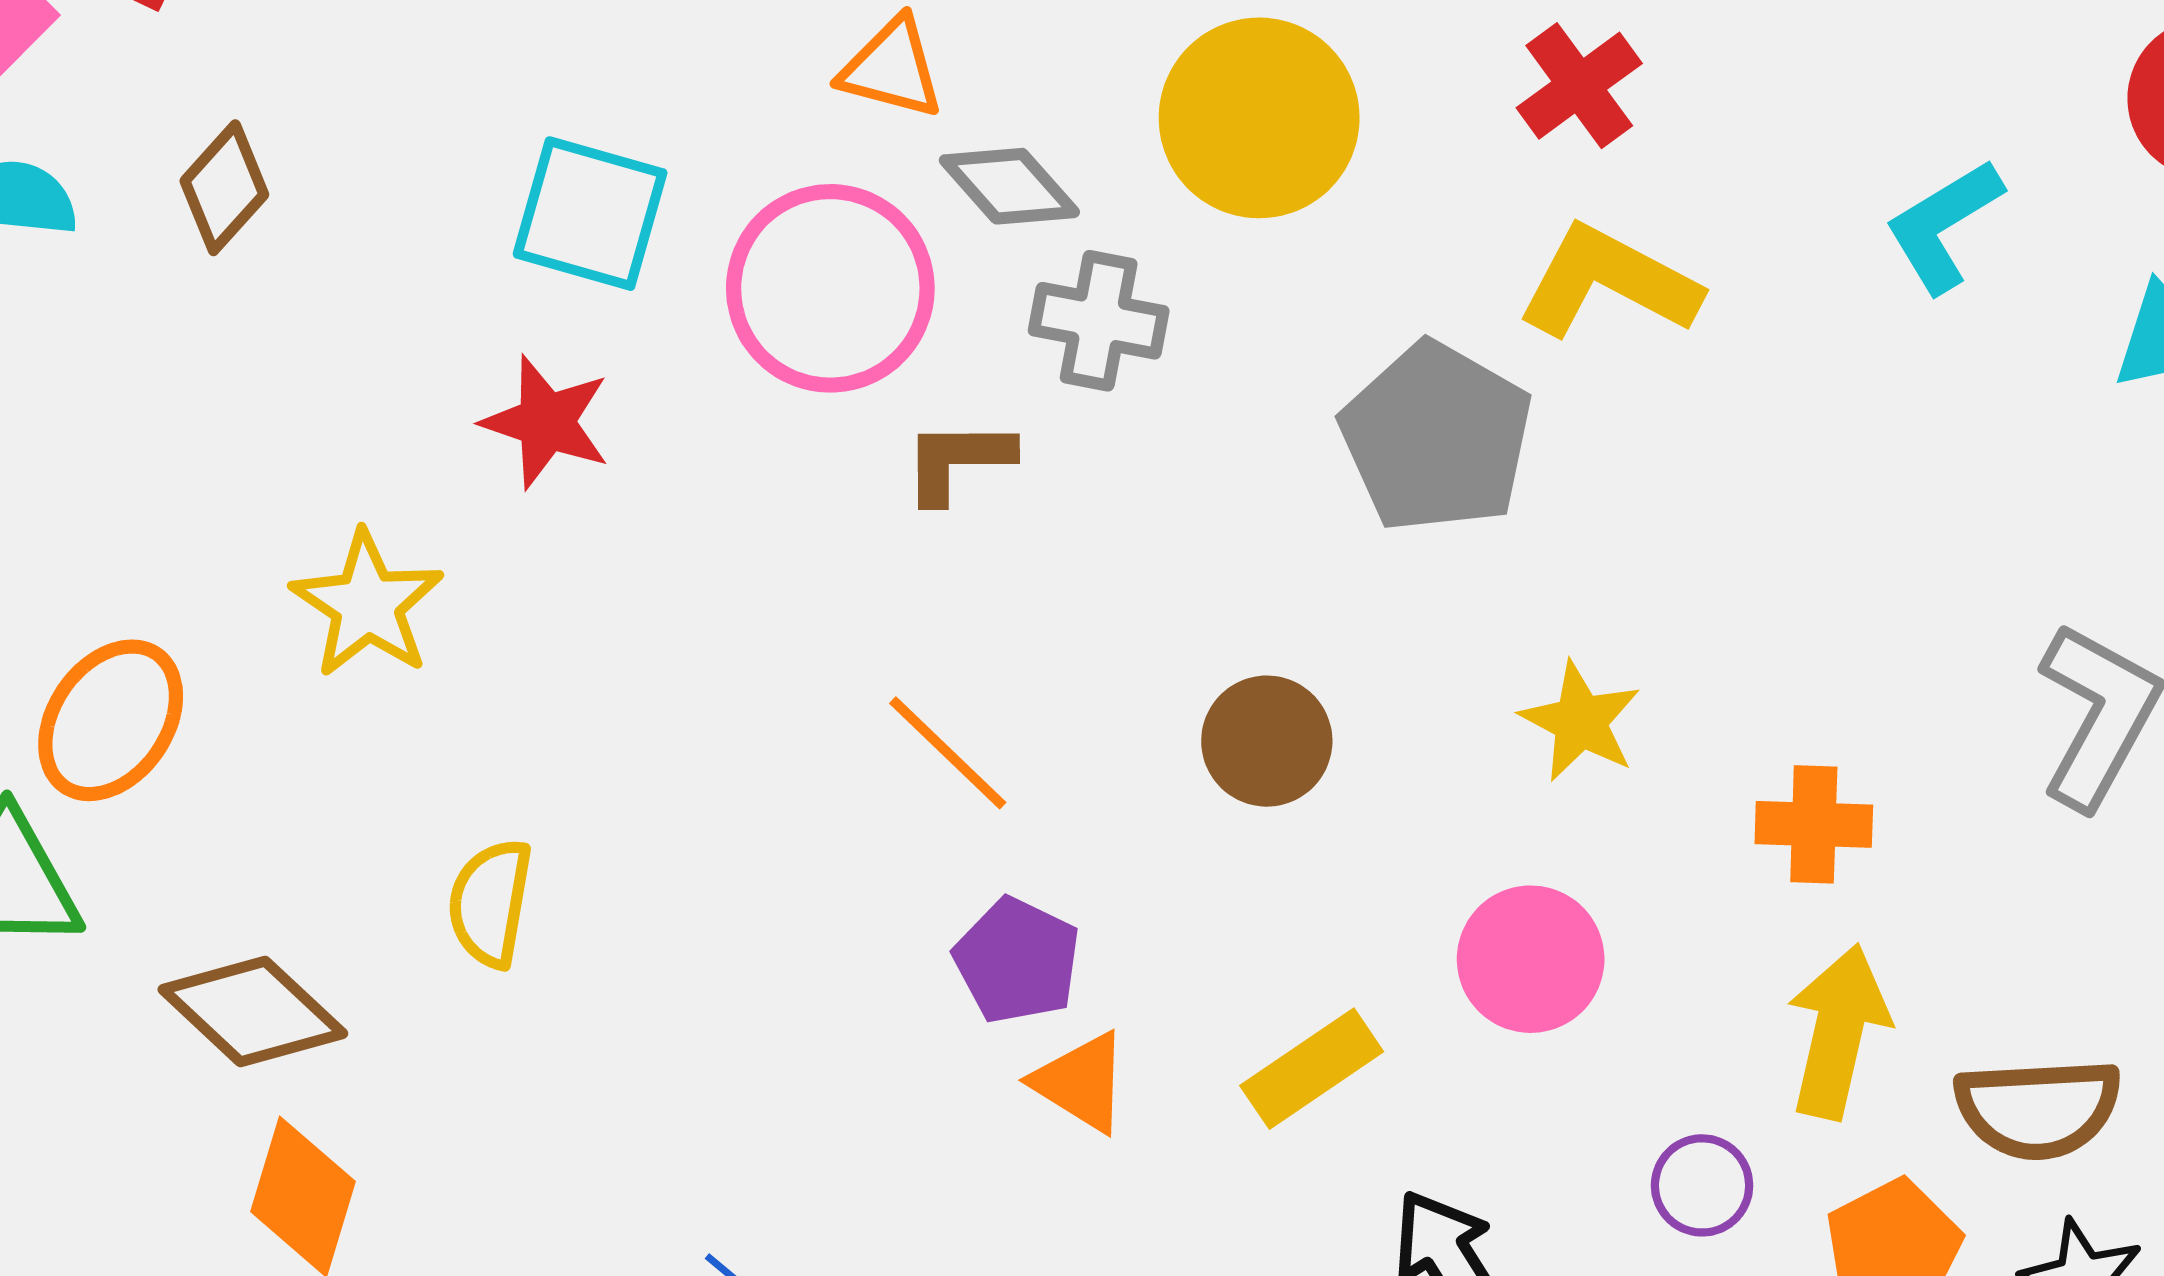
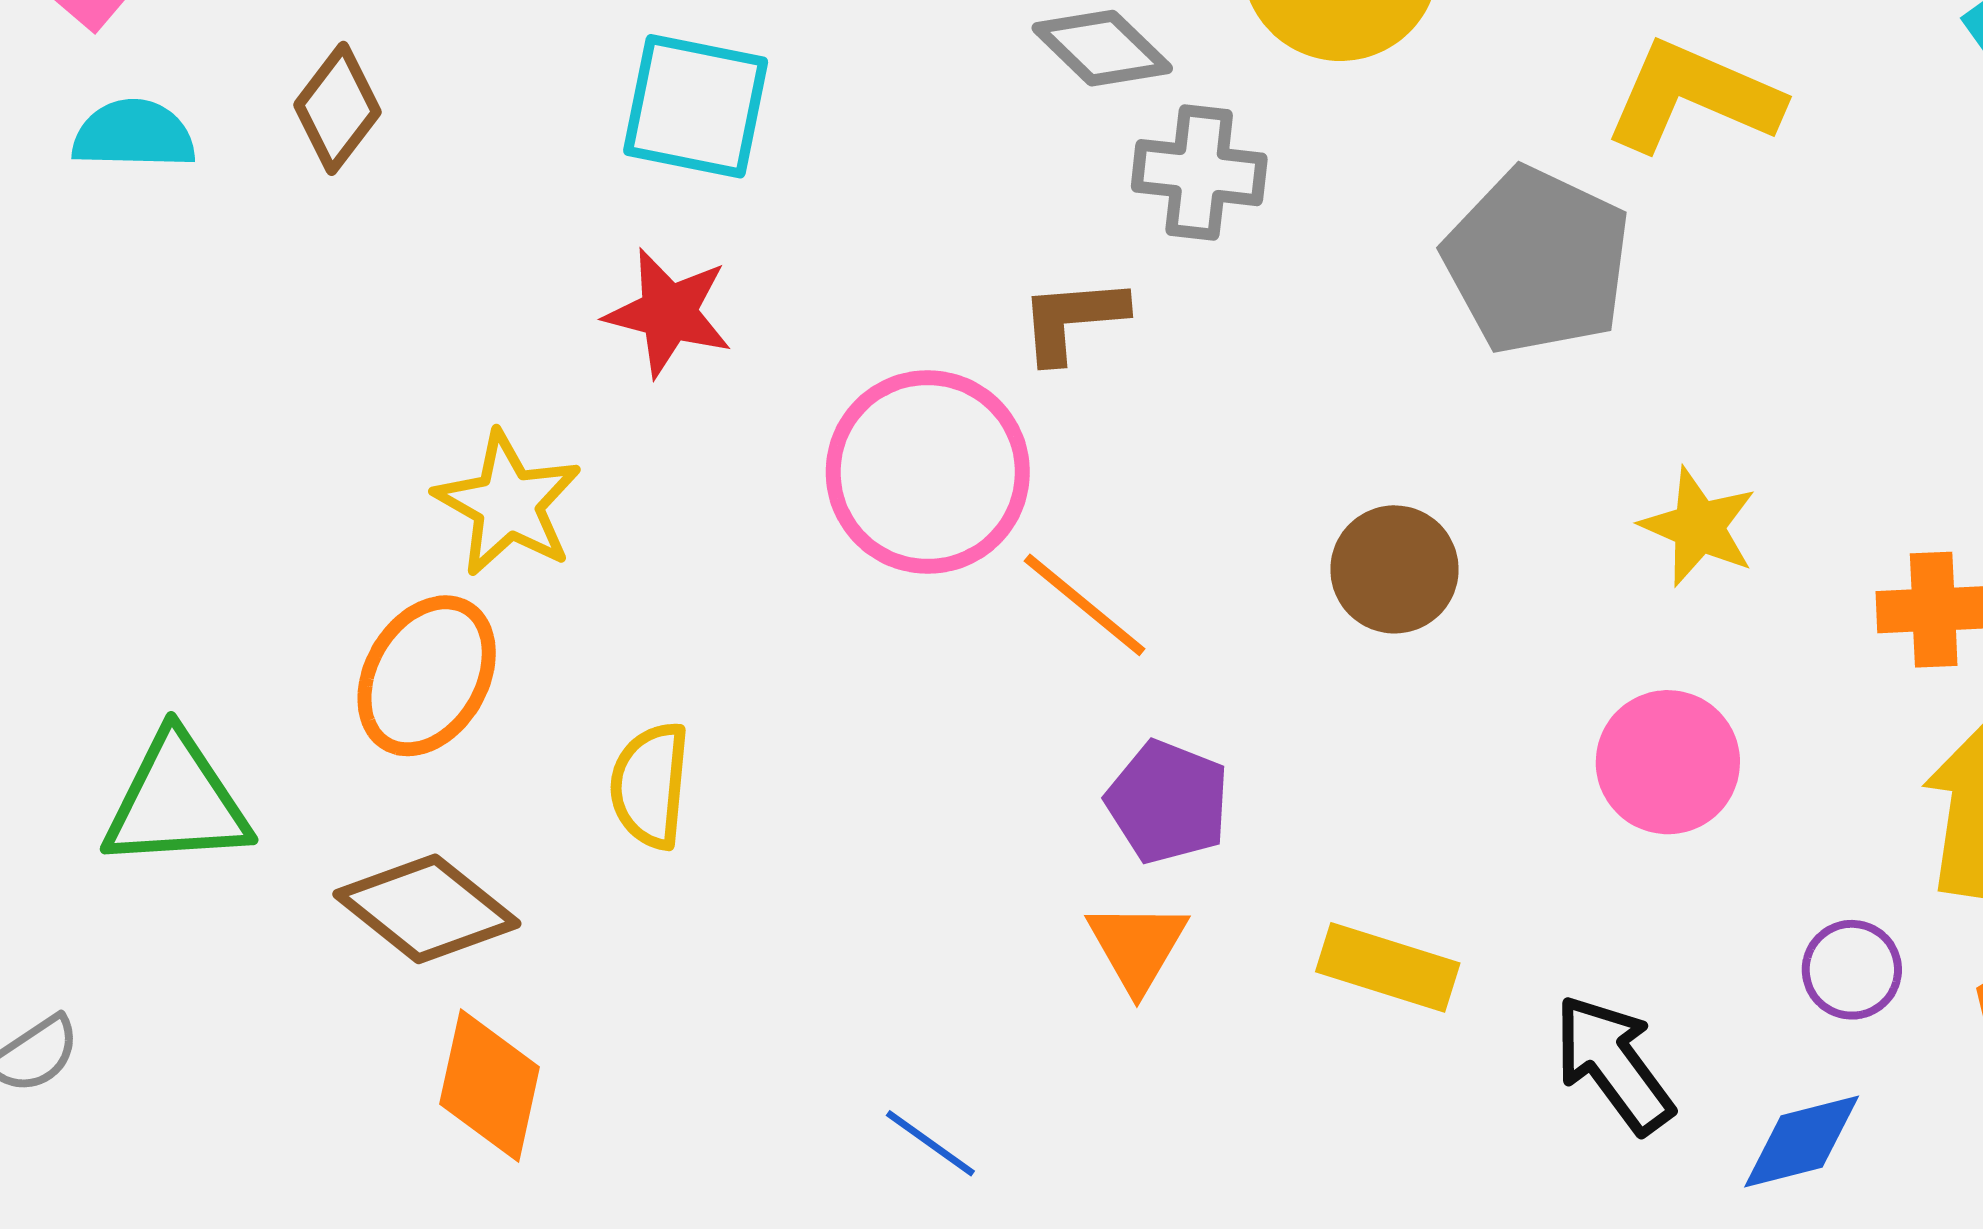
pink circle: (830, 288) -> (928, 472), moved
orange ellipse: (111, 720) -> (427, 676), moved
yellow rectangle: (1312, 1069) -> (1388, 967), moved, turned 56
orange triangle: (1081, 1082) -> (1137, 946), moved, turned 33

